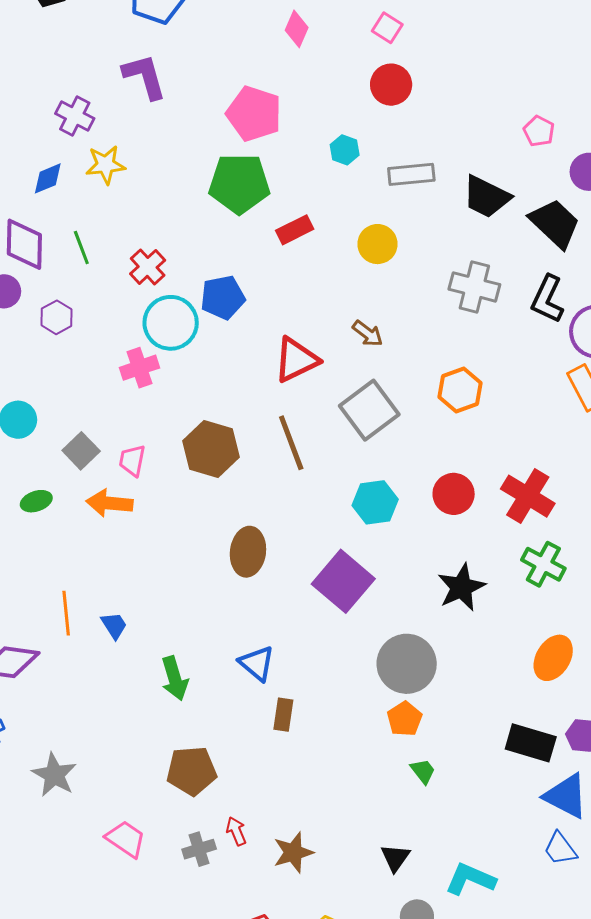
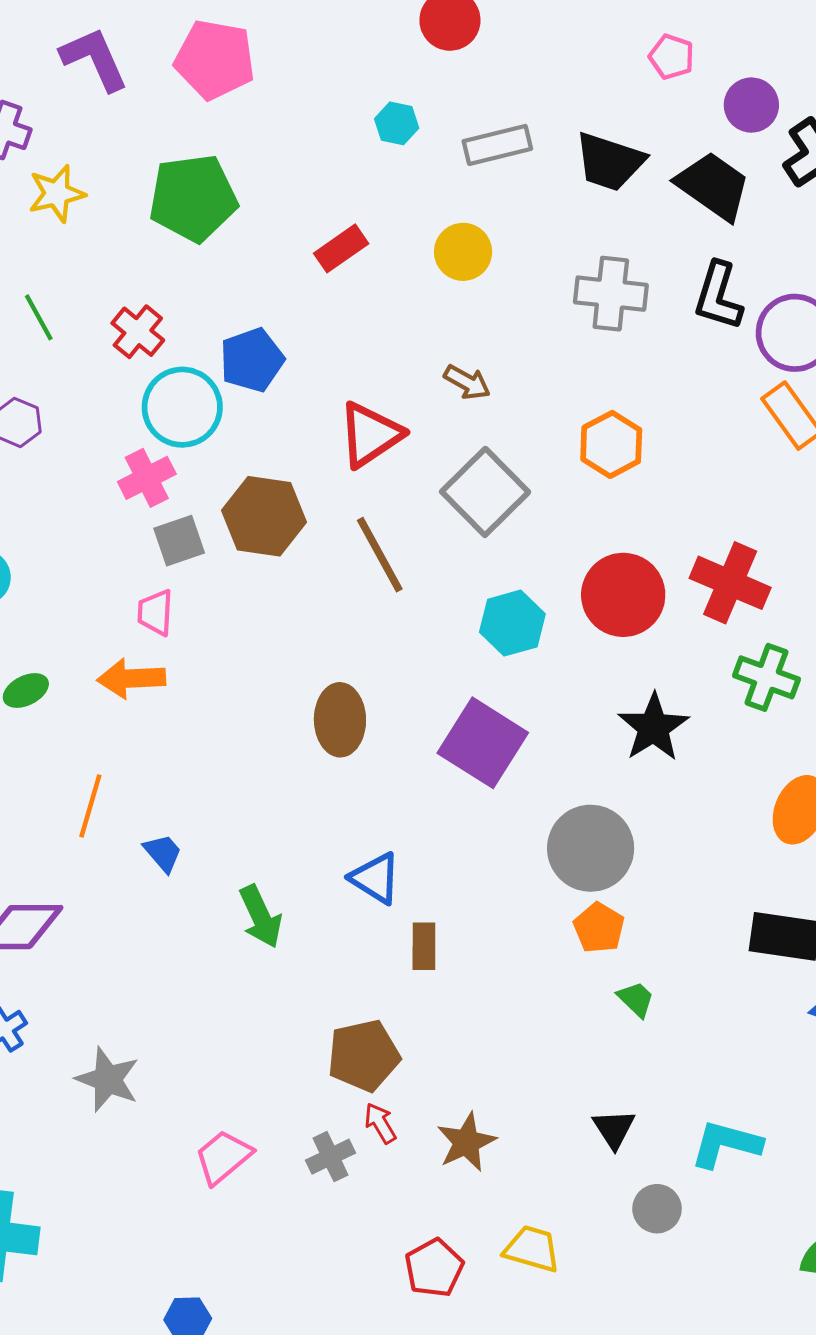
pink pentagon: (254, 114) -> (215, 60), moved
green pentagon: (239, 184) -> (193, 198), moved
brown hexagon: (211, 449) -> (264, 516), moved
gray square: (81, 451) -> (179, 541), moved, turned 33
red circle: (454, 494) -> (623, 595), size x1.4
orange line: (66, 613) -> (90, 806), moved, turned 30
brown pentagon: (192, 771) -> (364, 1055), moved
pink trapezoid: (126, 839) -> (223, 1157), turned -66

